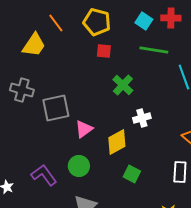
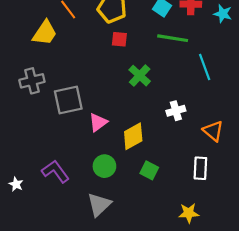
gray cross: (22, 90) -> (32, 81), turned -30
white cross: (142, 118) -> (176, 111), moved
green circle: (79, 166) -> (104, 166), moved

